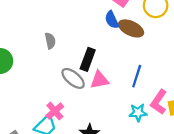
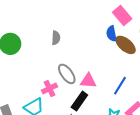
black rectangle: (88, 59) -> (79, 101), moved
pink cross: (55, 111) -> (49, 88), moved

